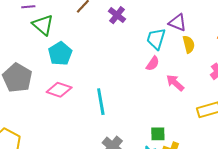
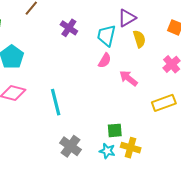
purple cross: (117, 15) -> (69, 28), moved
purple triangle: (178, 23) -> (127, 18), turned -48

